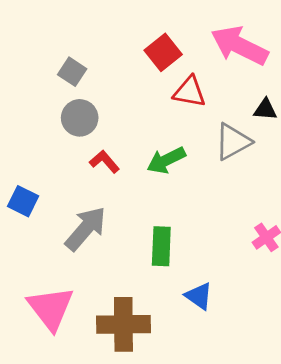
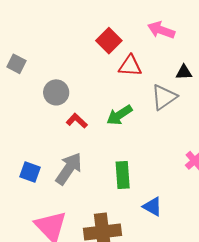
pink arrow: (239, 46) -> (161, 30), size x0.7
gray square: (72, 72) -> (17, 64), moved
blue square: (23, 201) -> (30, 172), moved

